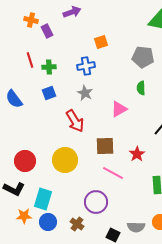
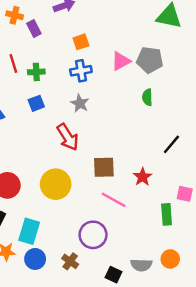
orange square: (101, 42) -> (81, 42), moved
pink triangle: (119, 109) -> (121, 61), moved

